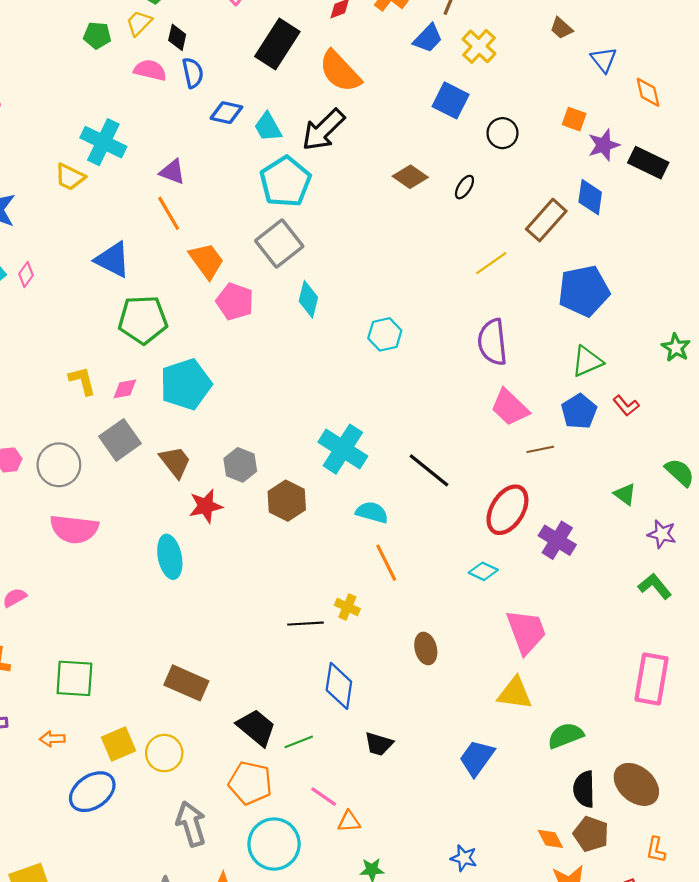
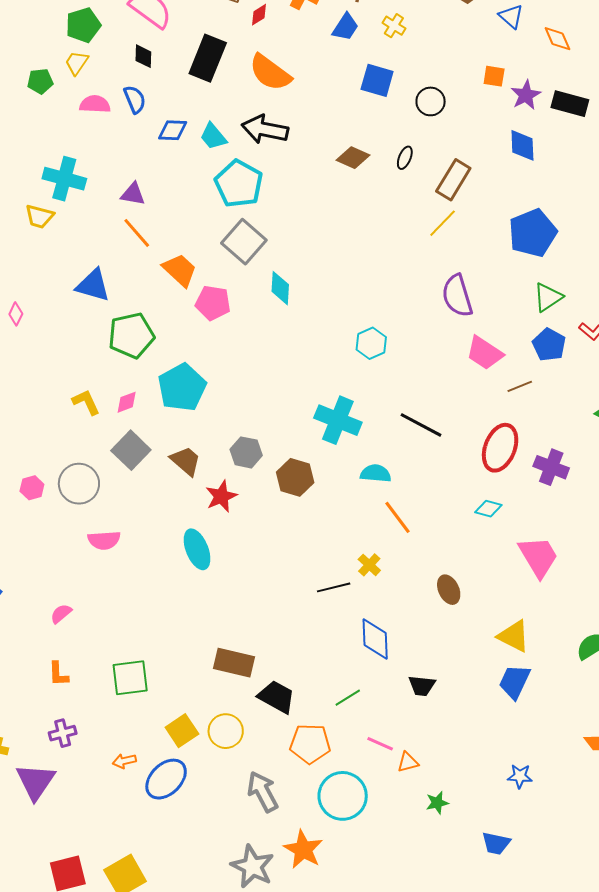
black diamond: (177, 37) -> (143, 56), moved
yellow cross: (479, 46) -> (394, 26), size x0.7
black arrow: (323, 130) -> (265, 129), turned 66
brown rectangle: (546, 220) -> (453, 180), moved
cyan hexagon: (385, 334) -> (371, 343), moved
pink semicircle: (74, 529) -> (104, 540), size x0.7
yellow cross: (347, 607) -> (369, 565), turned 30
yellow triangle: (515, 693) -> (514, 636), moved, turned 30
black trapezoid: (256, 728) -> (277, 697), moved
orange arrow: (52, 739) -> (124, 761), moved

